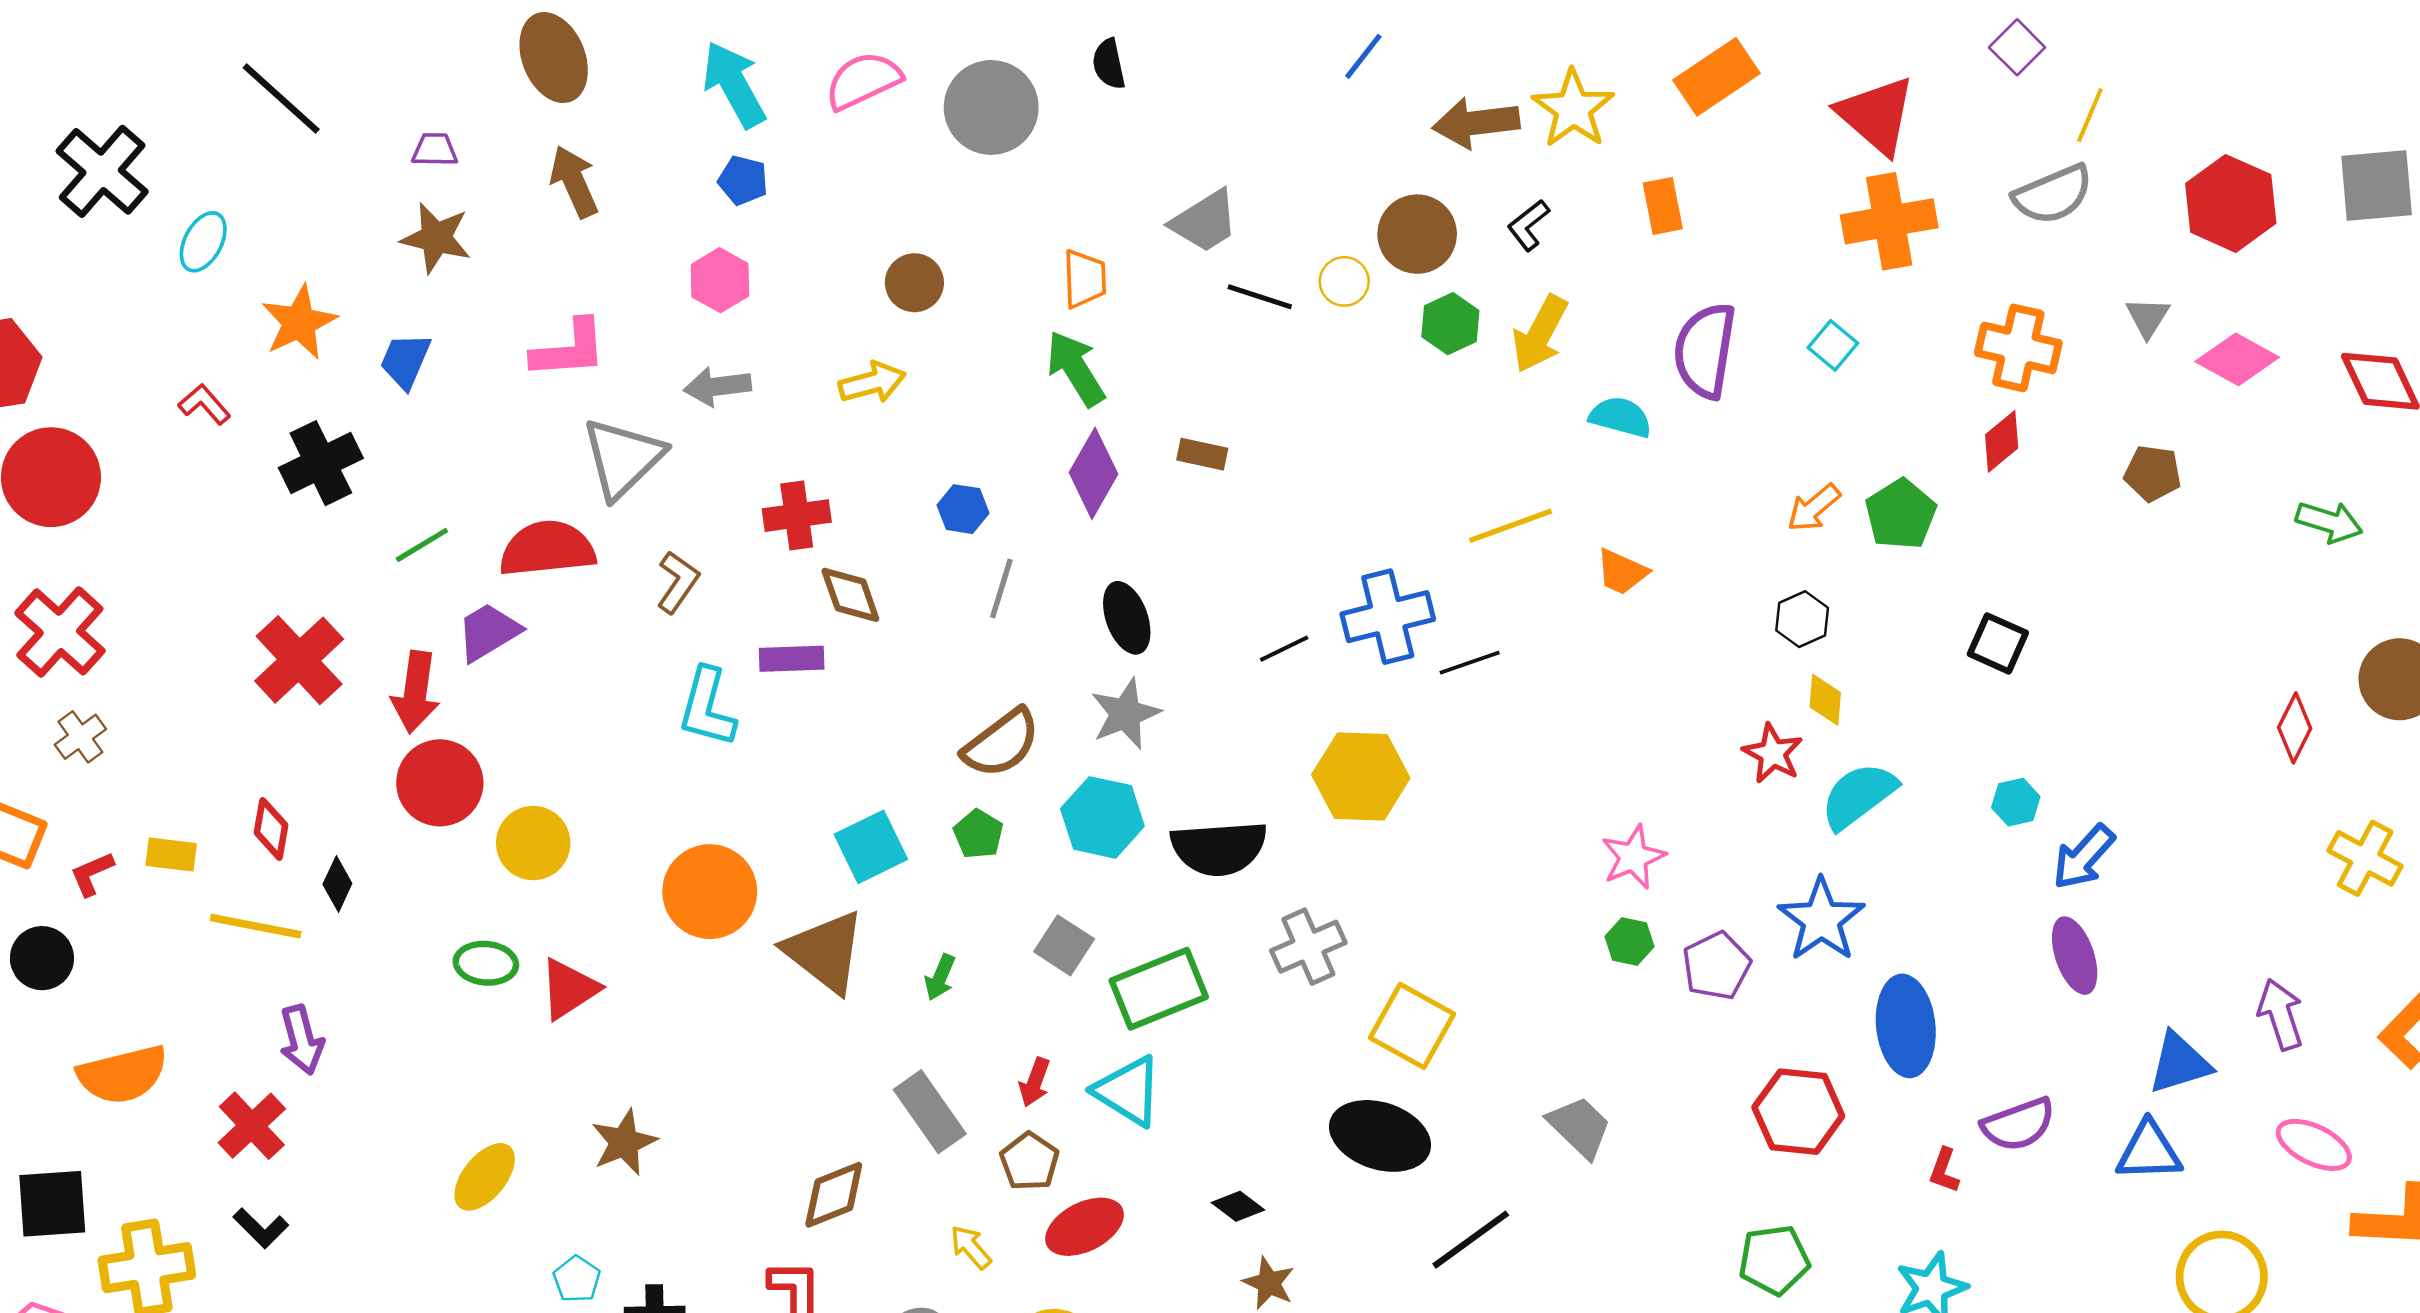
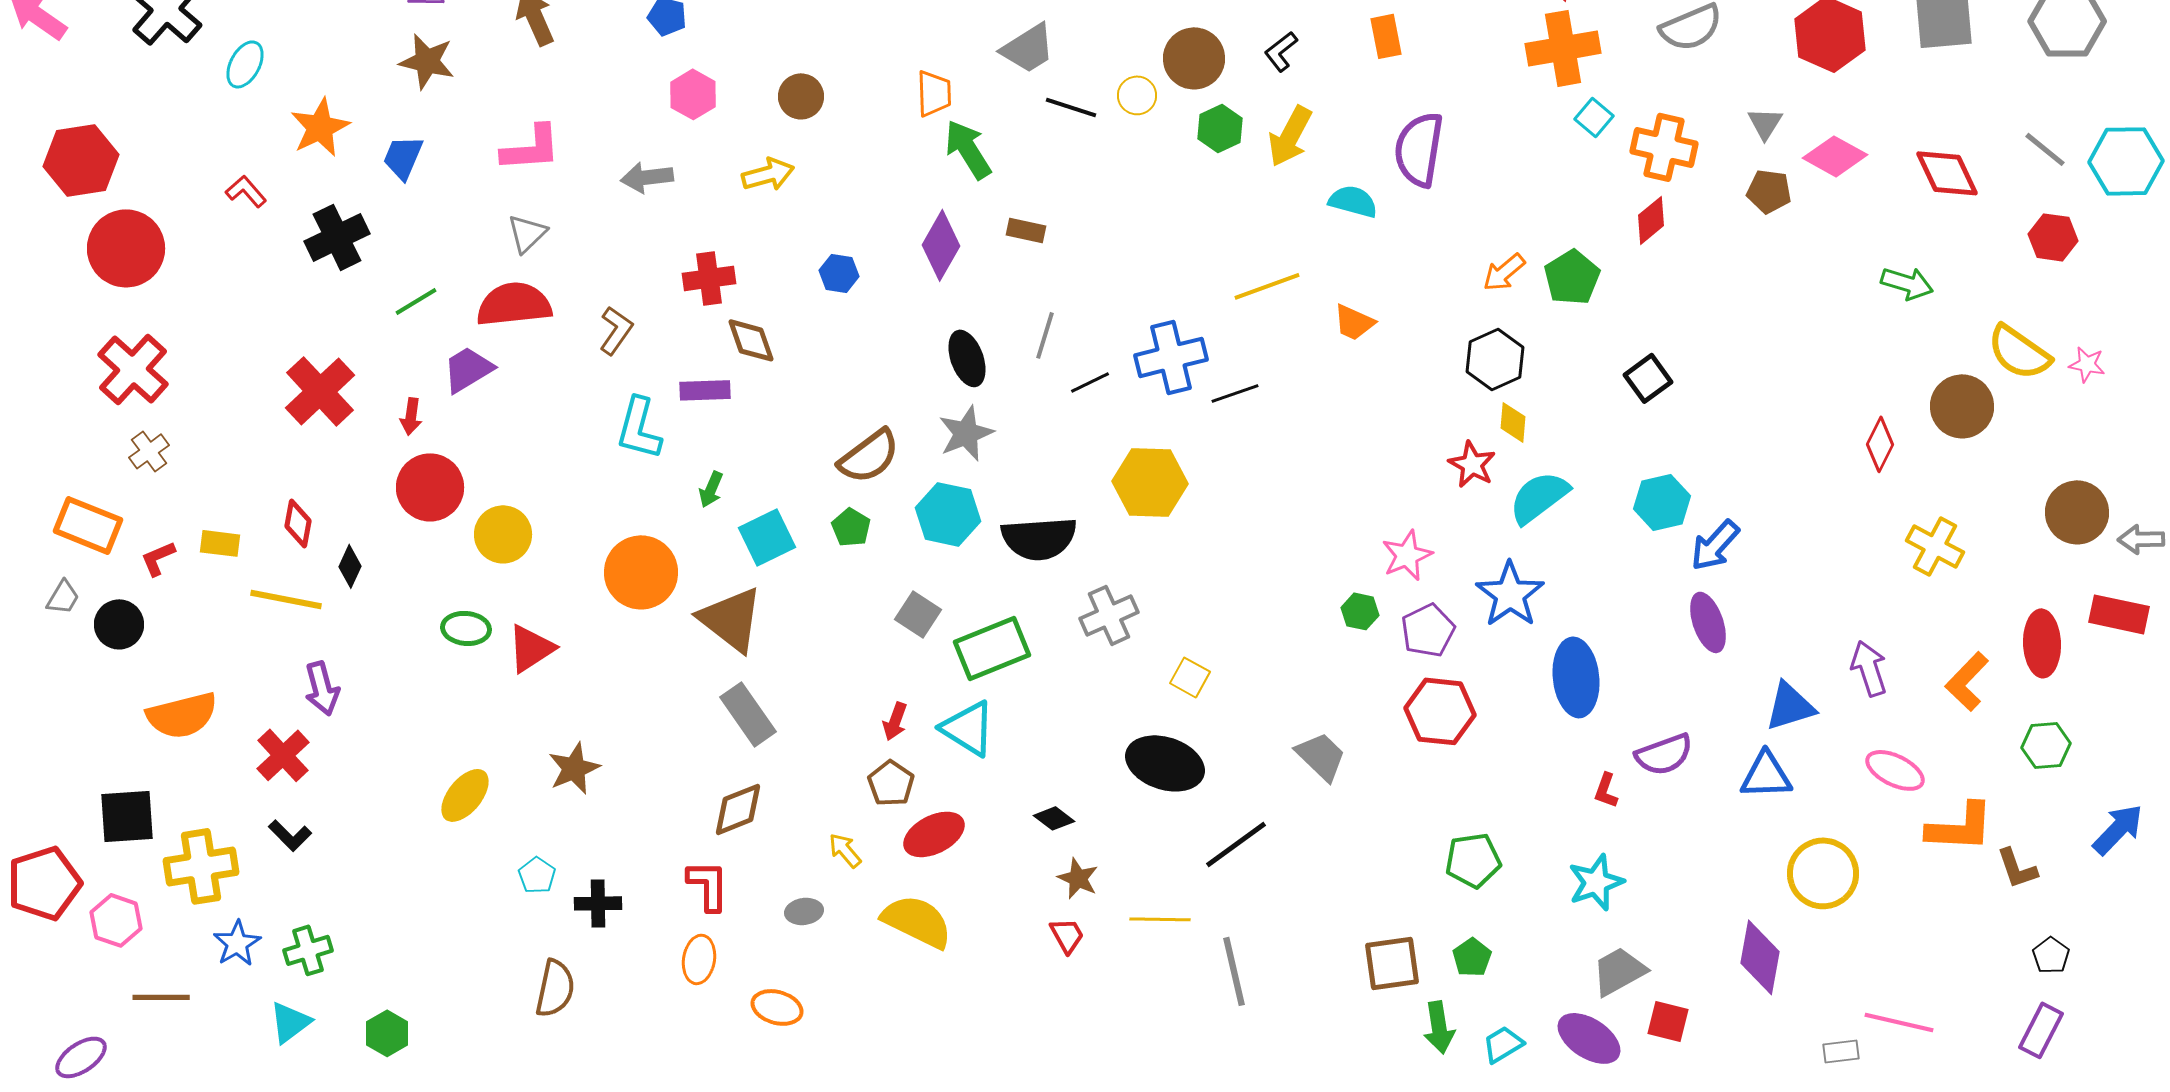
pink hexagon: (720, 280) -> (693, 94), moved
cyan square: (1833, 345) -> (1594, 117), moved
green arrow: (1076, 368) -> (968, 149), moved
gray triangle: (623, 458) -> (527, 233), moved, size x0.6
brown pentagon: (2153, 473) -> (1769, 191), moved
gray line: (1001, 588) -> (1045, 335), moved
black hexagon: (1802, 619) -> (1495, 359), size x1.4
black square: (1998, 643) -> (1648, 378), turned 30
red arrow: (416, 692) -> (411, 416), size x0.6
cyan hexagon: (2016, 802) -> (1662, 502), size x1.5
pink star: (1633, 857) -> (1407, 555), moved
green arrow: (940, 977) -> (711, 489), moved
yellow square: (1412, 1026) -> (1190, 677), size x0.6
gray rectangle: (930, 1112) -> (748, 714), moved
red hexagon: (1798, 1112) -> (1440, 711), moved

